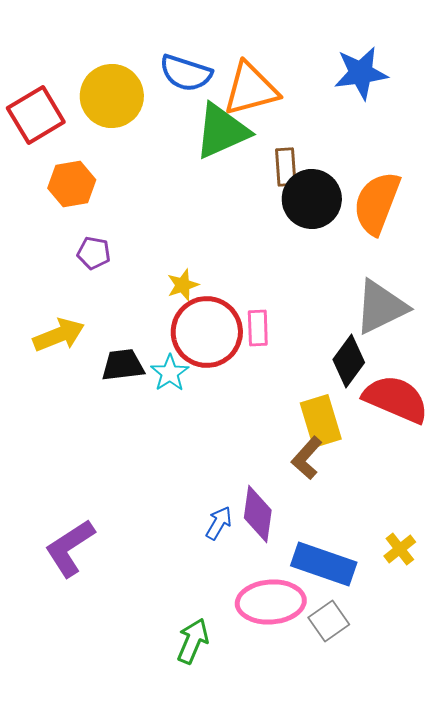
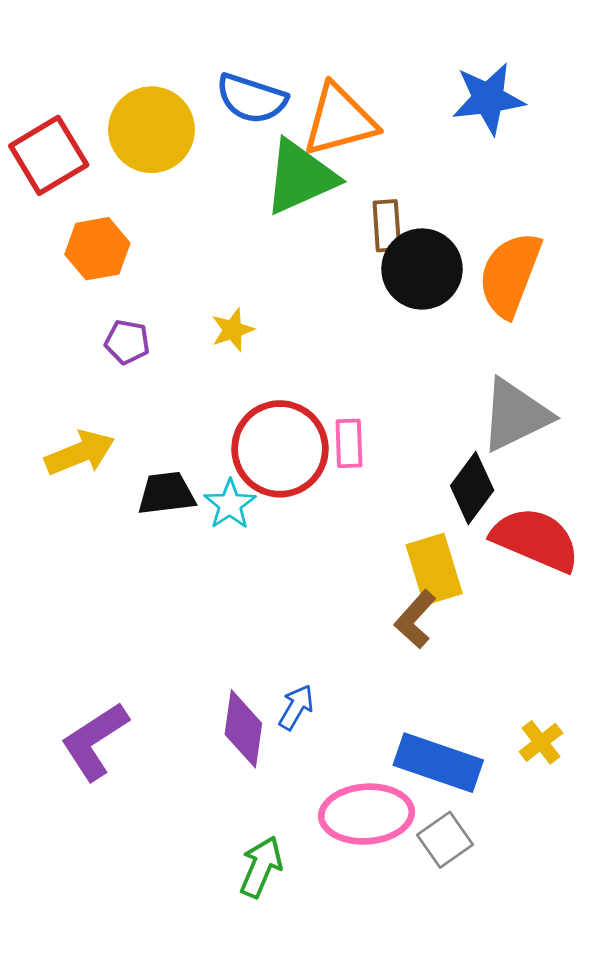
yellow star: (183, 285) -> (233, 330), moved
purple diamond: (258, 514) -> (243, 729), moved

